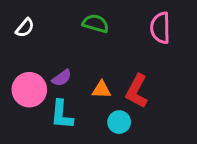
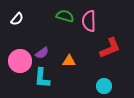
pink semicircle: (160, 28) -> (89, 21), moved
red L-shape: (137, 91) -> (110, 48), moved, turned -140
cyan circle: (119, 122) -> (104, 86), moved

